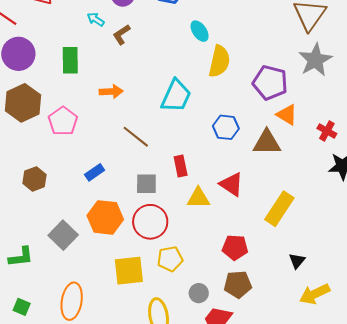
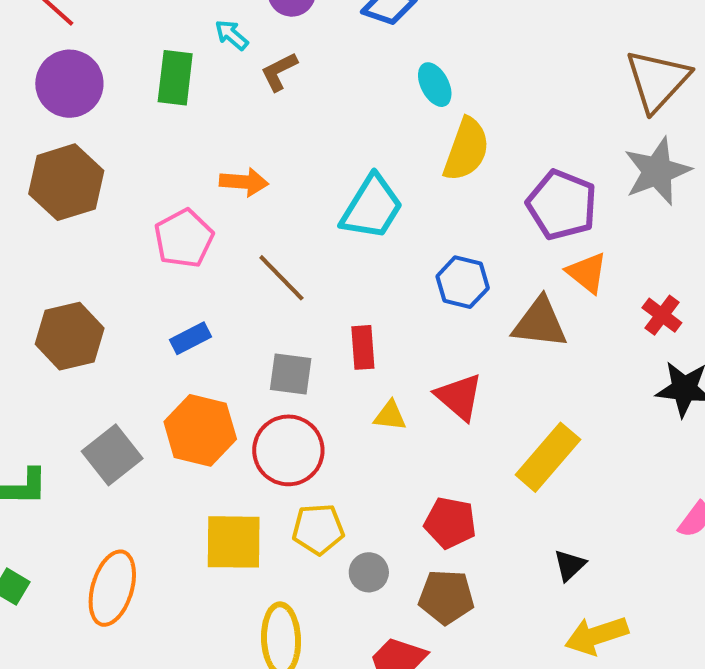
green rectangle: (70, 60) -> (175, 78), moved
pink pentagon: (63, 121) -> (184, 238), moved
brown hexagon: (35, 179) -> (70, 336), size x1.4
yellow triangle: (198, 198) -> (390, 416), size x0.7
gray circle: (199, 293) -> (369, 572), moved

